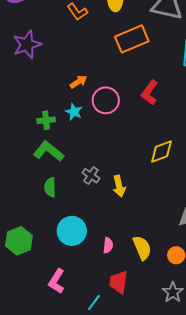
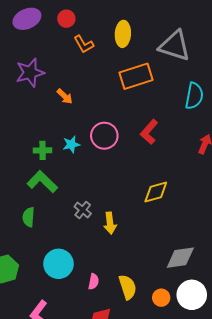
orange arrow: (78, 82) -> (65, 96), moved, turned 72
cyan star: (74, 112) -> (71, 144), turned 30
green semicircle: (50, 187) -> (29, 217), moved

